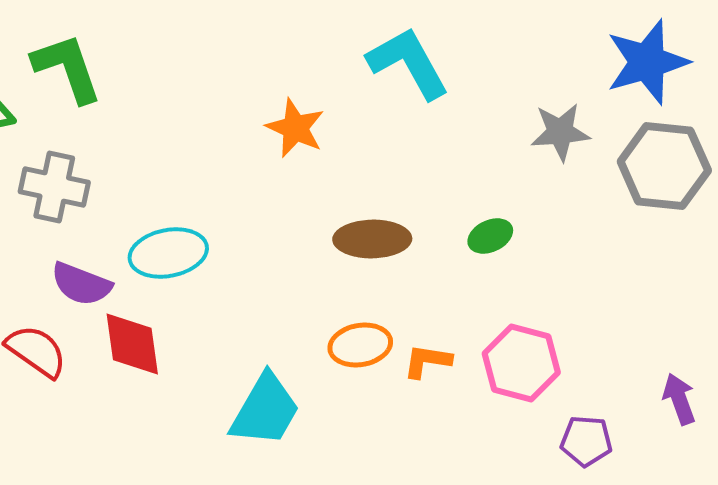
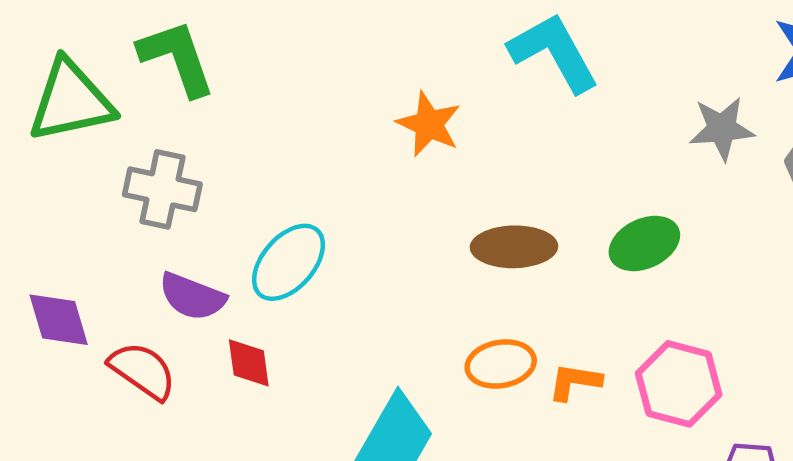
green ellipse: (490, 236) -> (644, 244), size x1.4
cyan ellipse: (168, 253) -> (288, 262), turned -38
red diamond: (132, 344) -> (249, 363), size x0.7

